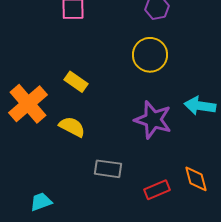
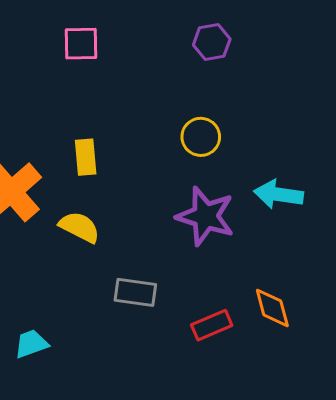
yellow circle: (150, 55) -> (201, 137), moved, size x0.7
yellow rectangle: (76, 82) -> (86, 157), turned 50

